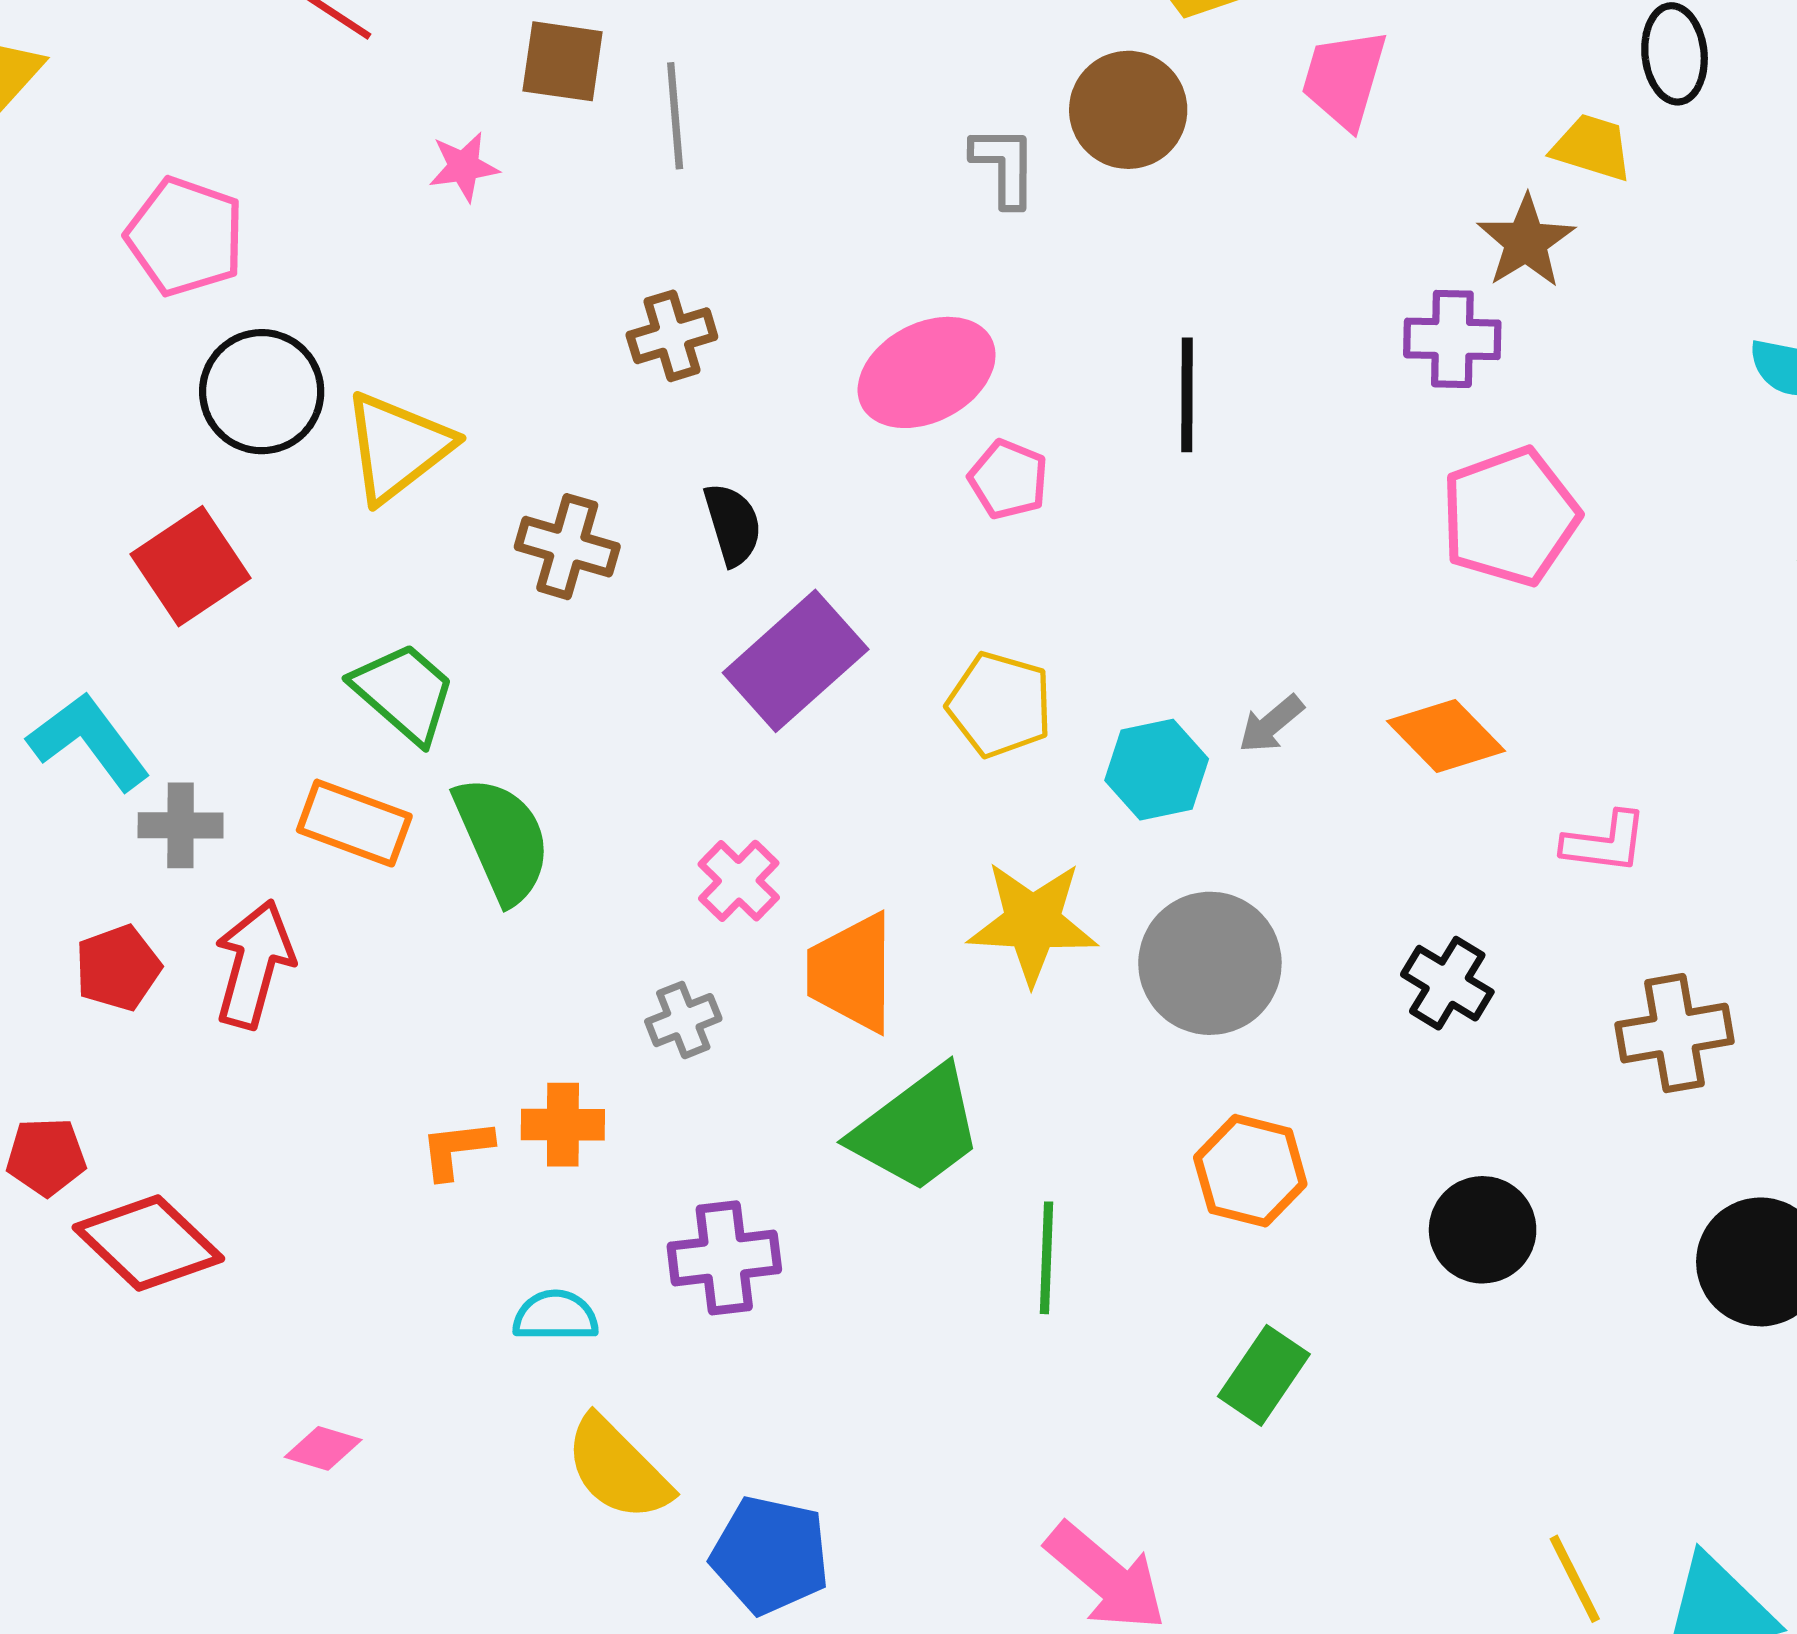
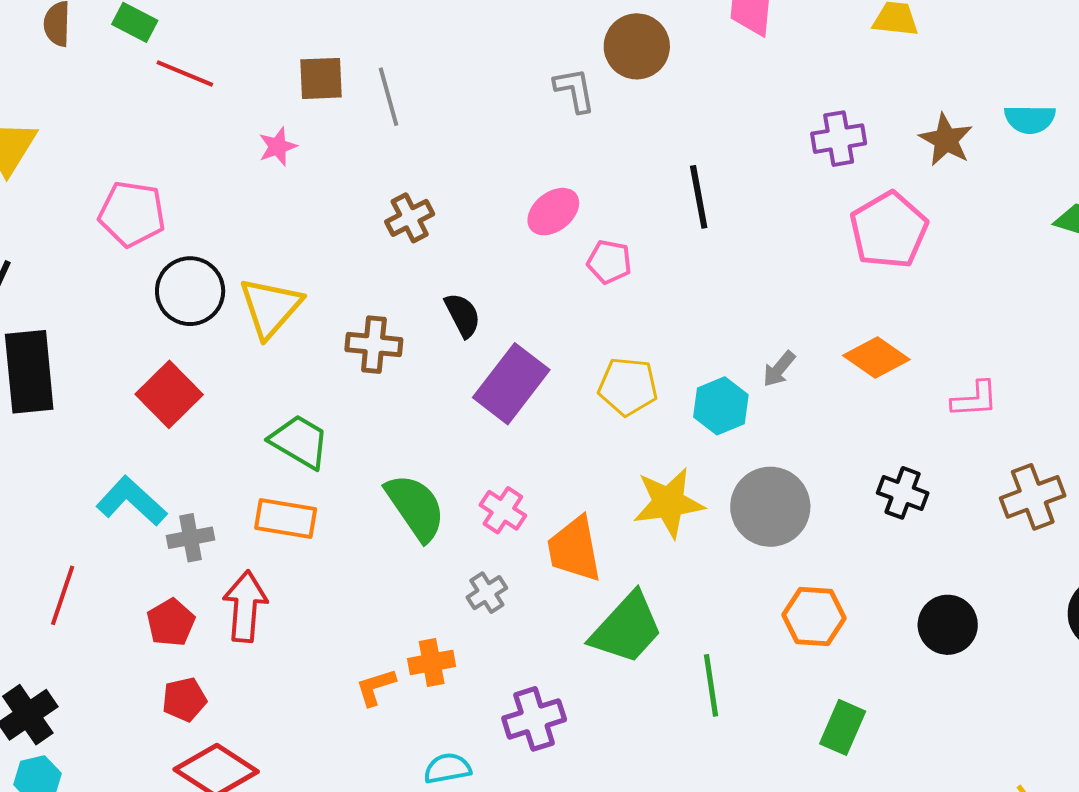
brown star: (1526, 242) -> (946, 140), moved
pink ellipse: (927, 372) -> (553, 212), size x0.7
green semicircle: (502, 839) -> (415, 507), moved
red pentagon: (46, 1157) -> (184, 699), moved

